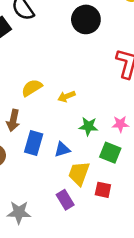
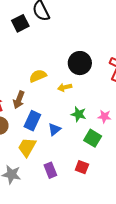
black circle: (86, 19) -> (80, 63), moved
blue triangle: (62, 149) -> (54, 129), turned -32
yellow trapezoid: (79, 173) -> (27, 147), moved

